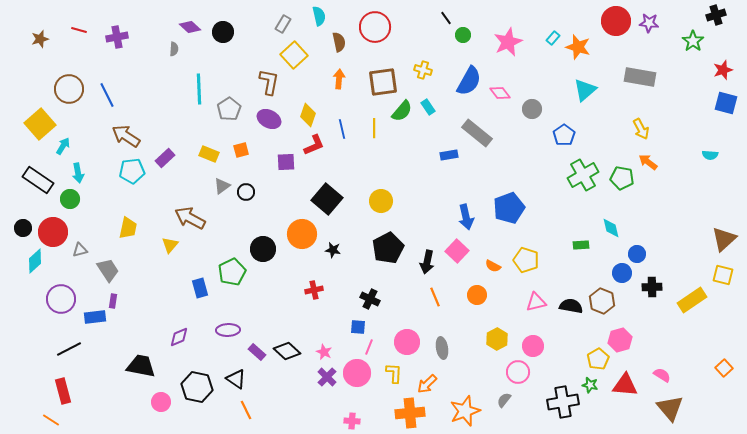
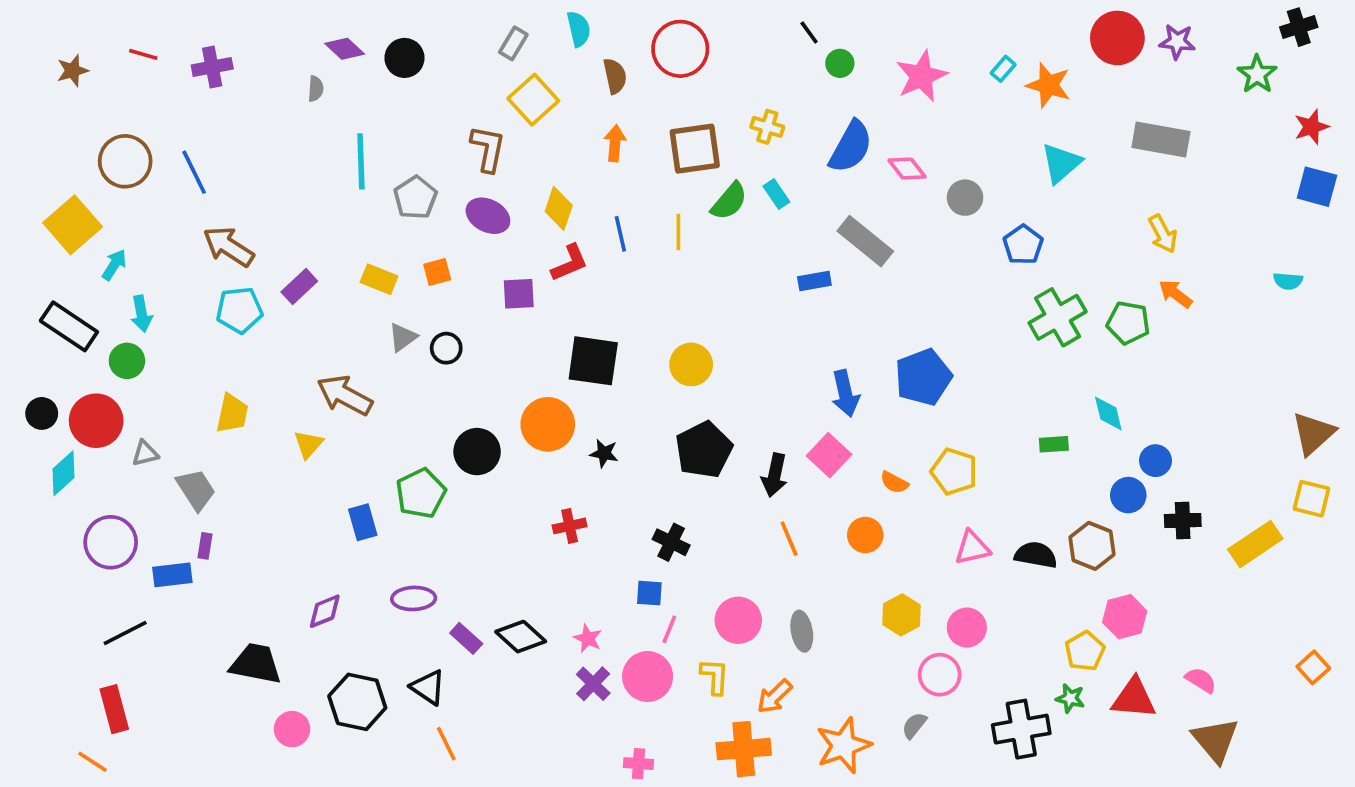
black square: (327, 199) -> (593, 361), turned -32

